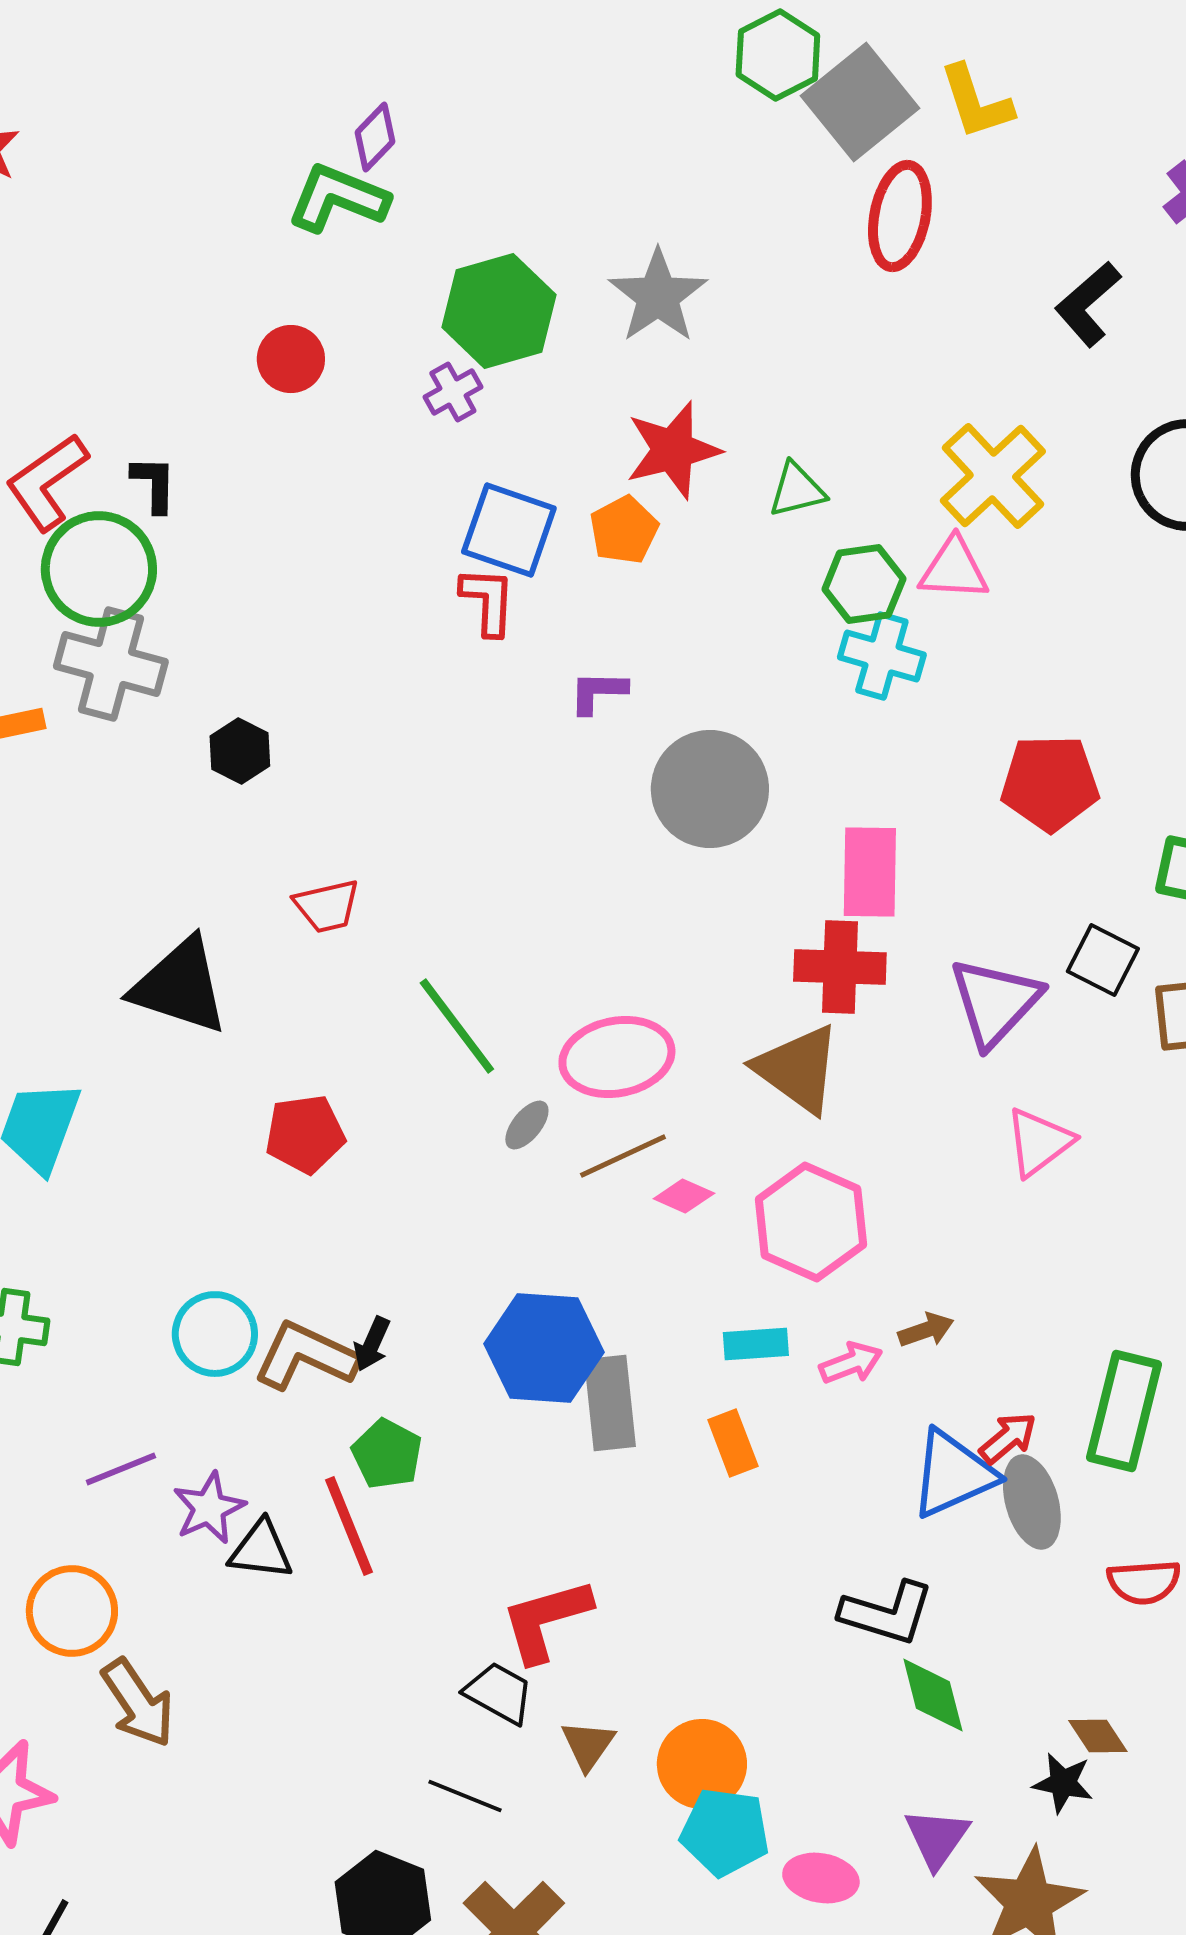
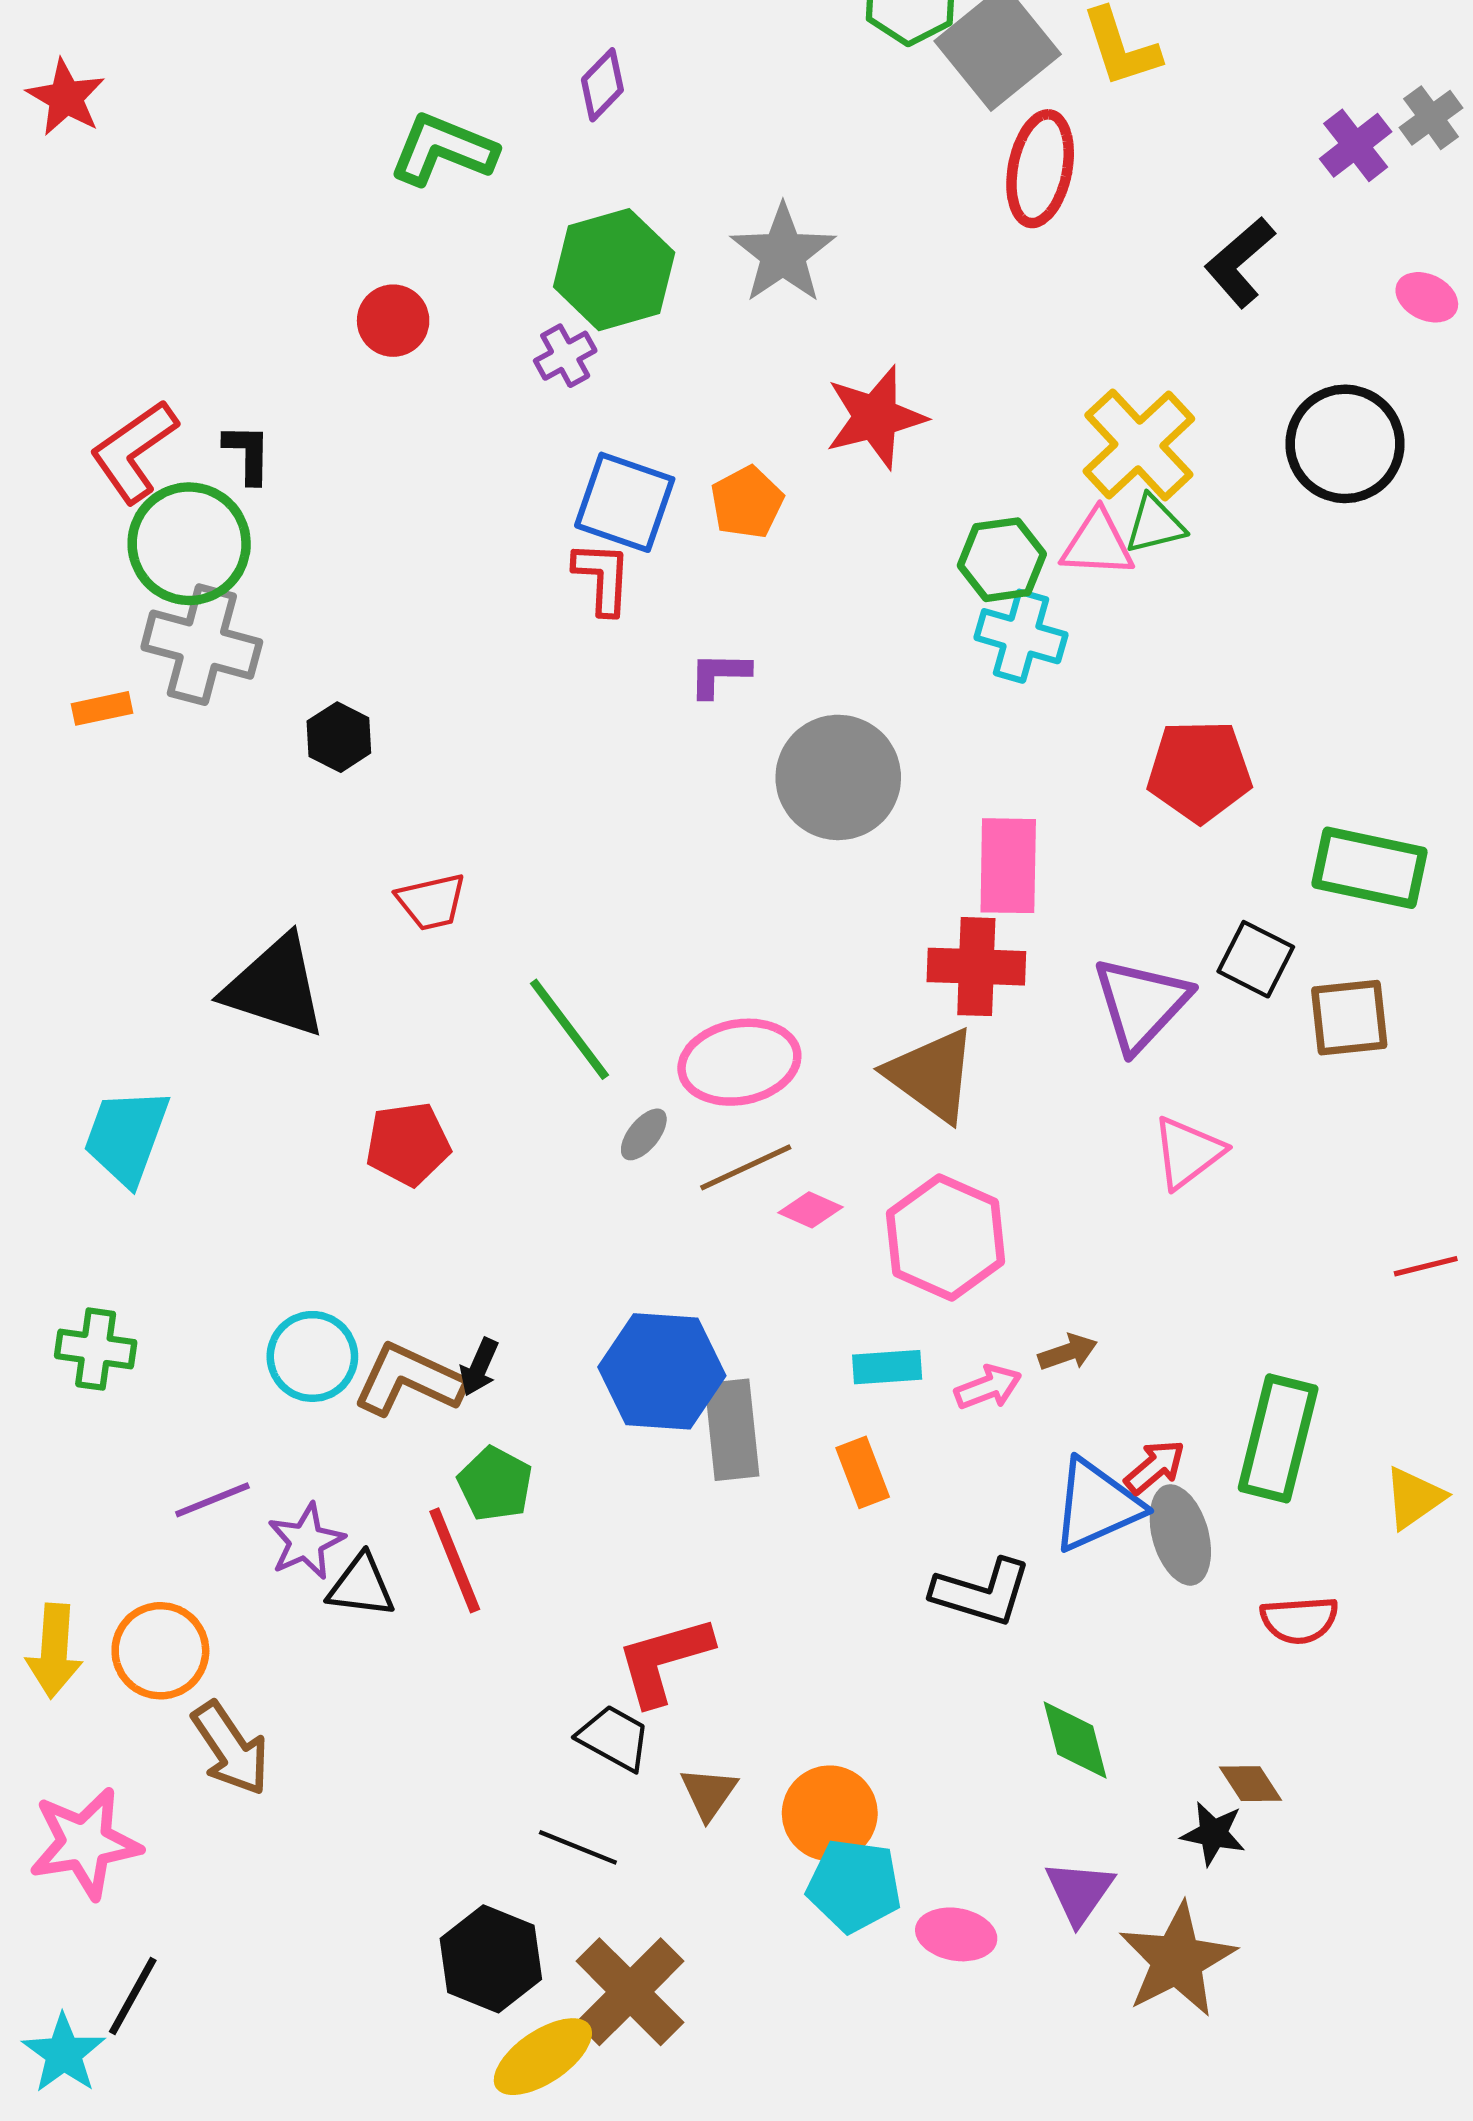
purple diamond: (375, 137) -> (602, 85), moved
red star: (673, 450) -> (875, 417), moved
green triangle: (797, 490) -> (1155, 525), moved
black L-shape: (887, 1613) -> (982, 1592), moved

